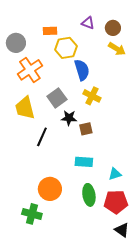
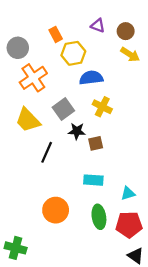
orange rectangle: (50, 31) -> (56, 34), turned 64
blue semicircle: (82, 70) -> (91, 78), turned -80
yellow trapezoid: (25, 108) -> (28, 120), turned -30
green cross: (32, 214) -> (16, 248), moved

